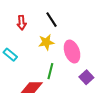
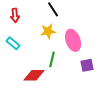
red arrow: (22, 23) -> (15, 15), moved
purple square: (86, 77) -> (87, 65), turned 32

